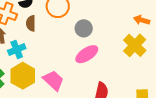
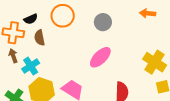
gray circle: (84, 28) -> (103, 22), moved
yellow cross: (135, 45) -> (155, 62), moved

